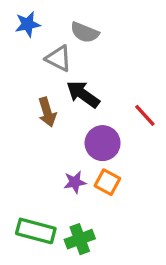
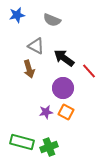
gray triangle: (59, 58) -> (36, 46), moved
black arrow: (83, 94) -> (64, 58), moved

